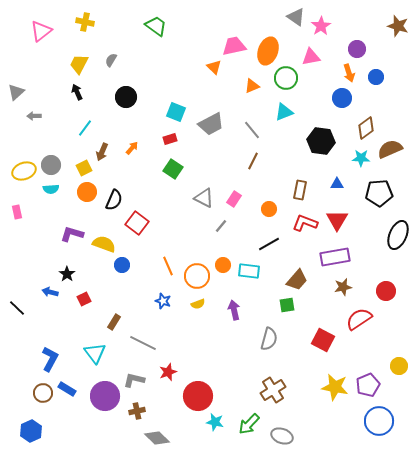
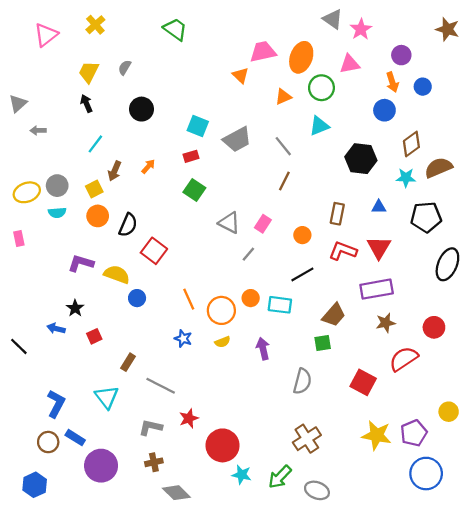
yellow cross: (85, 22) -> (95, 25), turned 36
purple circle: (105, 396) -> (101, 466), moved

